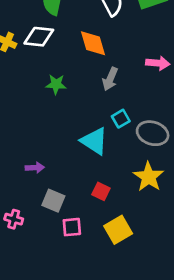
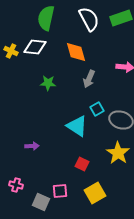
gray square: (53, 201) -> (41, 202), moved

